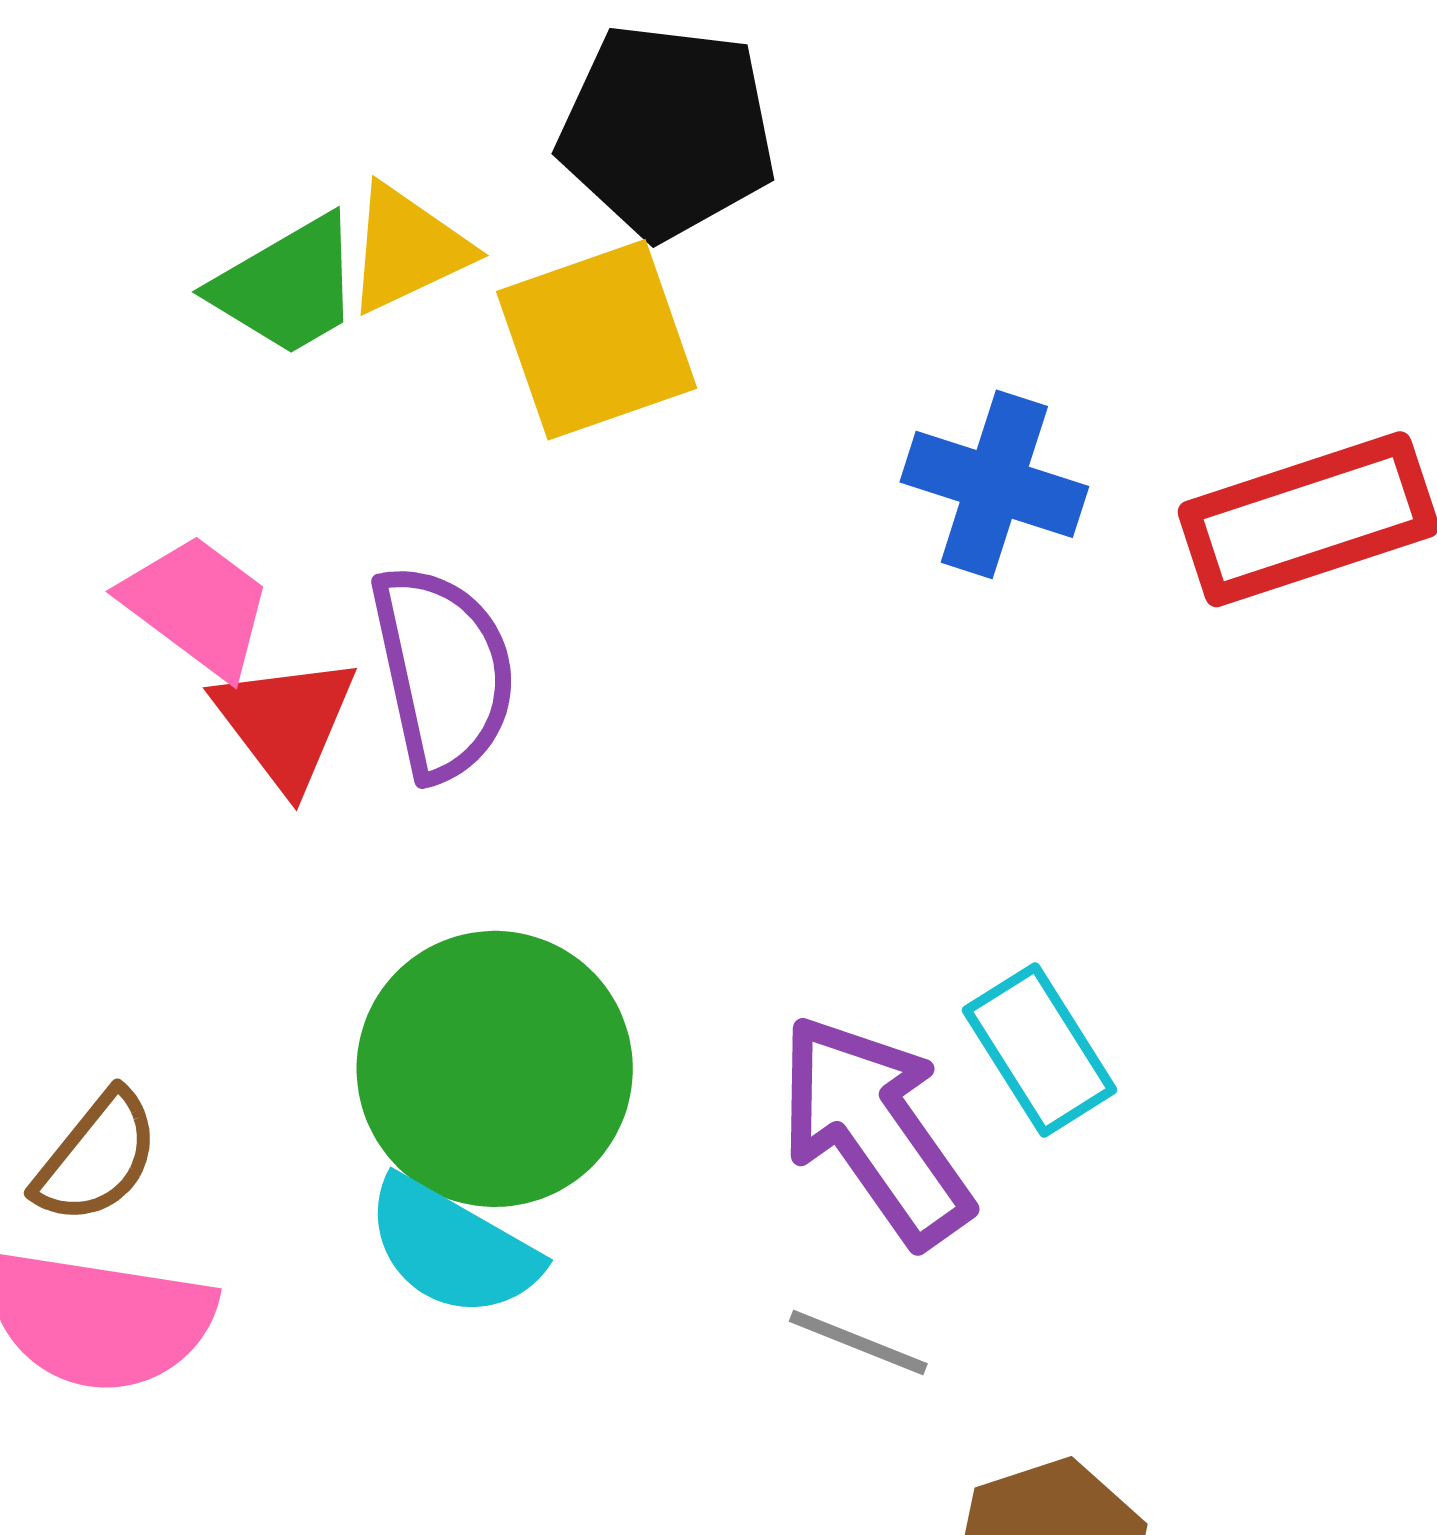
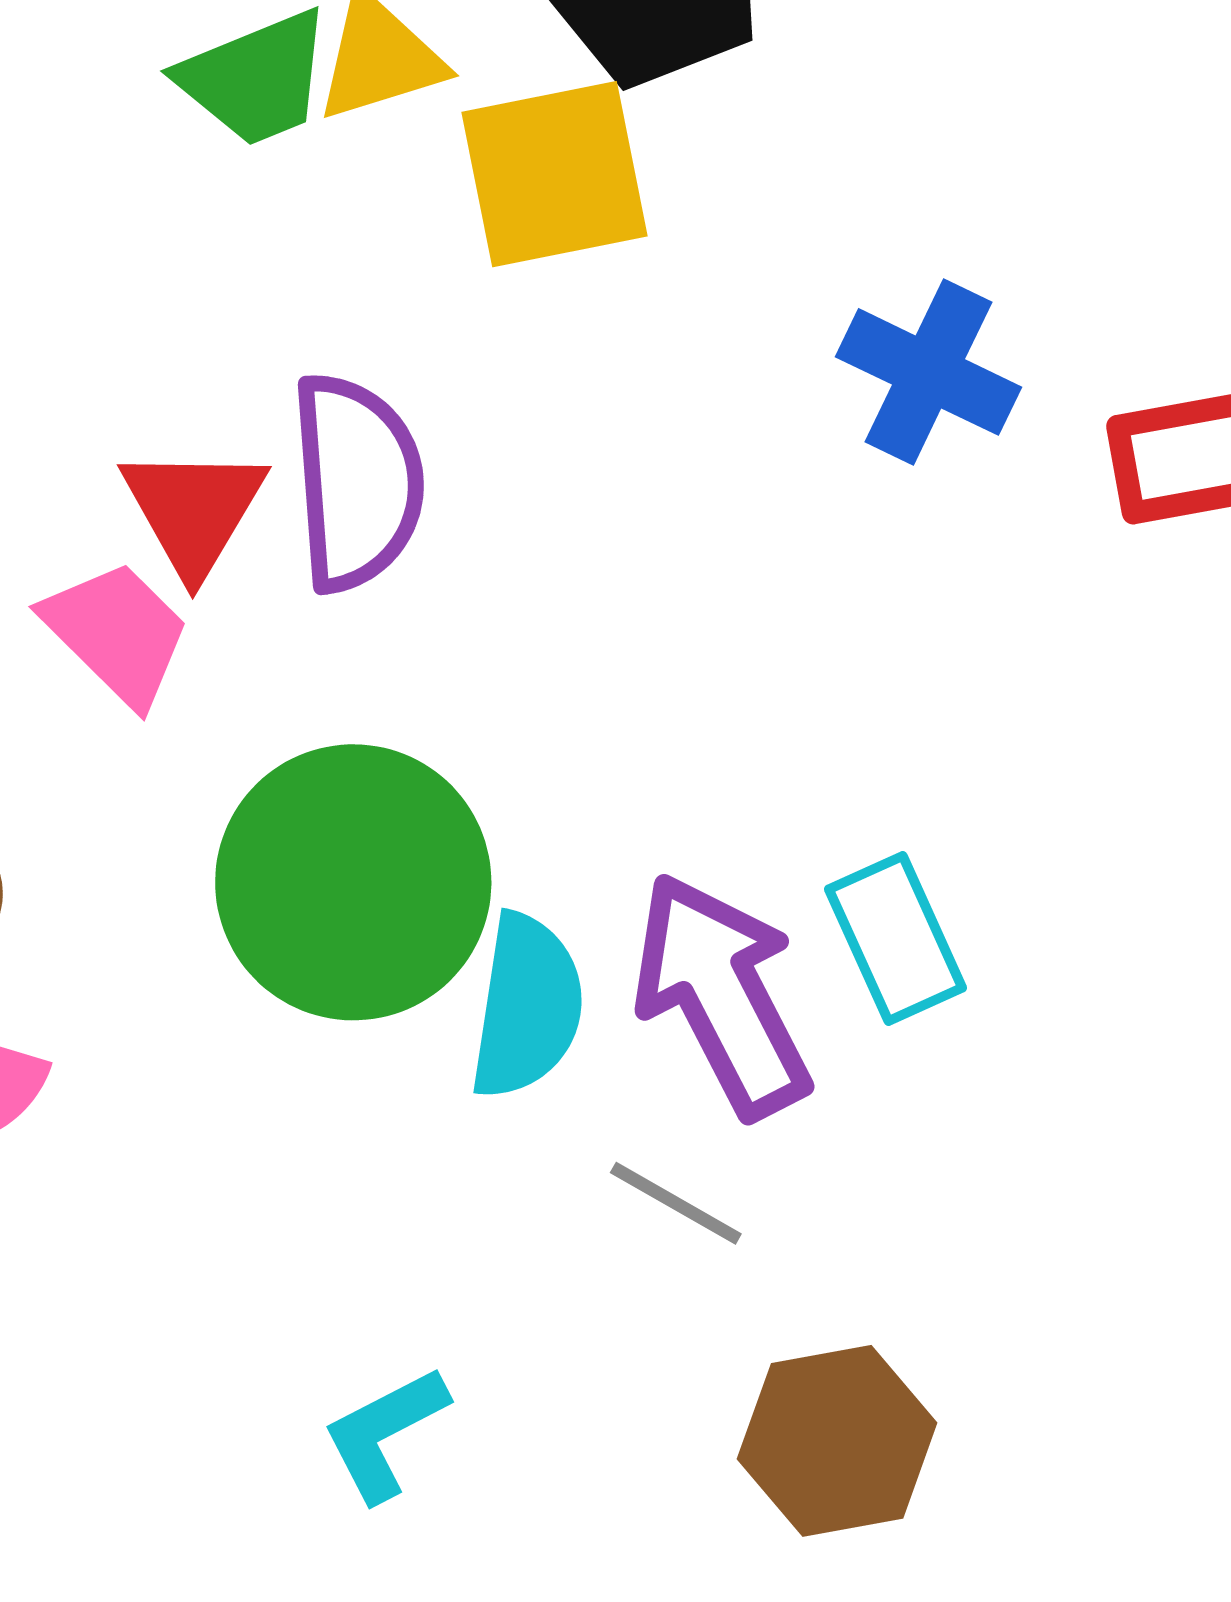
pink trapezoid: (197, 605) -> (117, 633), moved
cyan semicircle: (452, 1248) -> (527, 1006), moved, turned -119

